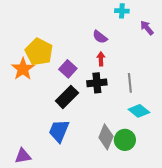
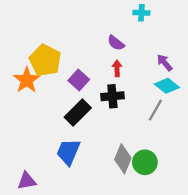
purple arrow: (147, 28) -> (165, 63), moved
gray line: (130, 83) -> (155, 110), moved, turned 36
cyan diamond: (139, 111) -> (167, 86), moved

